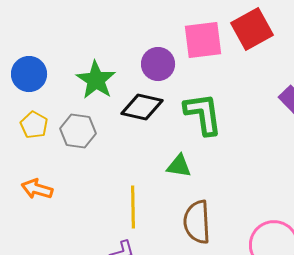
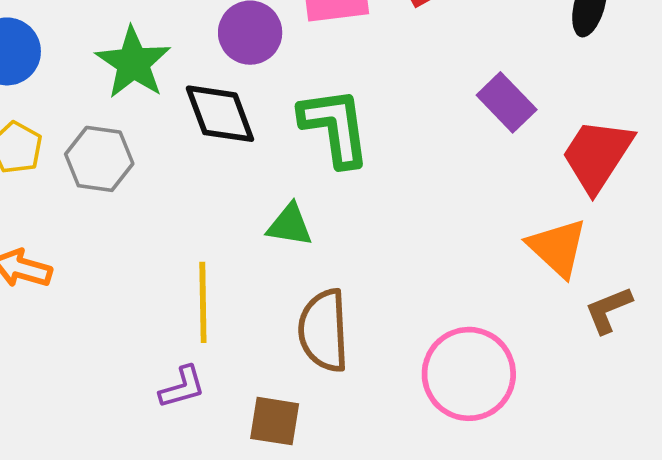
black diamond: (142, 107) -> (220, 114), turned 57

